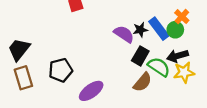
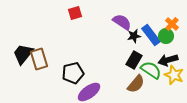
purple semicircle: (124, 34) -> (122, 22), moved
black pentagon: (61, 70) -> (73, 73), moved
yellow star: (184, 72) -> (174, 75), turned 30
brown rectangle: (23, 78) -> (39, 59), moved

